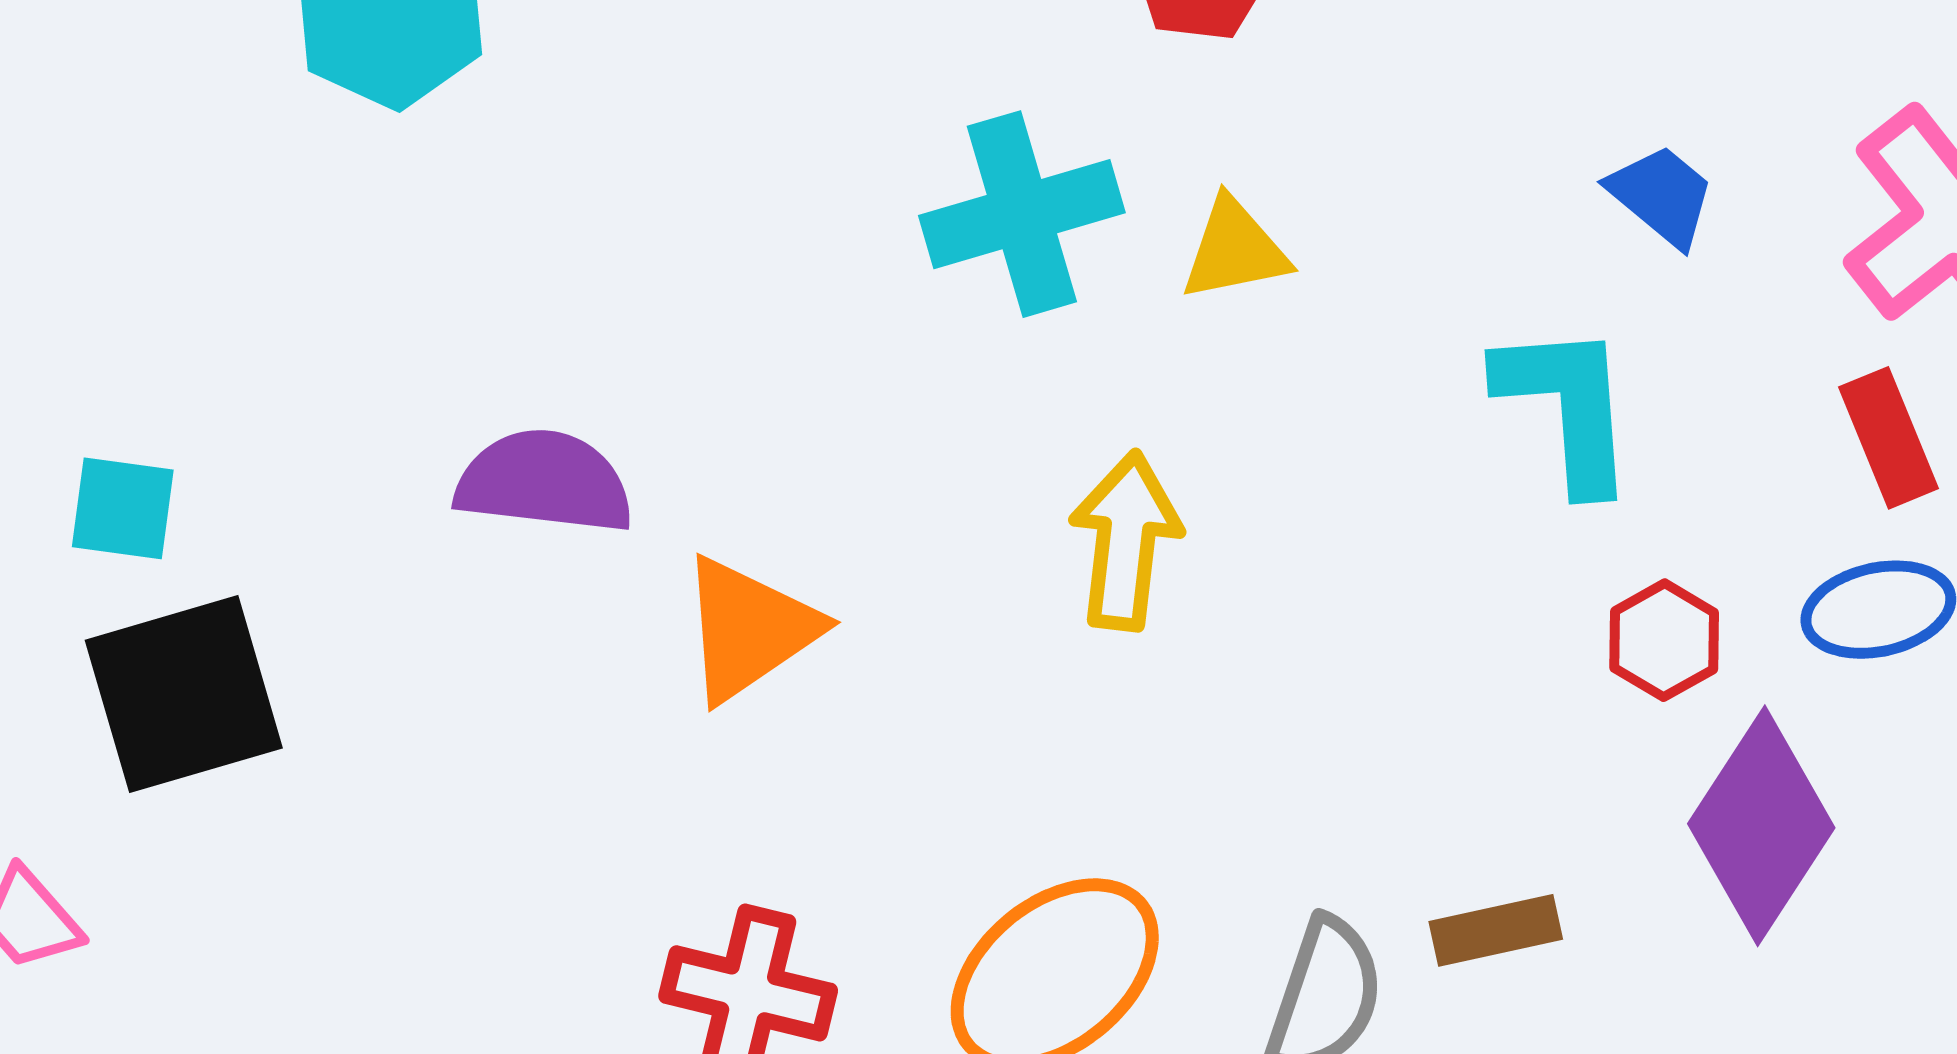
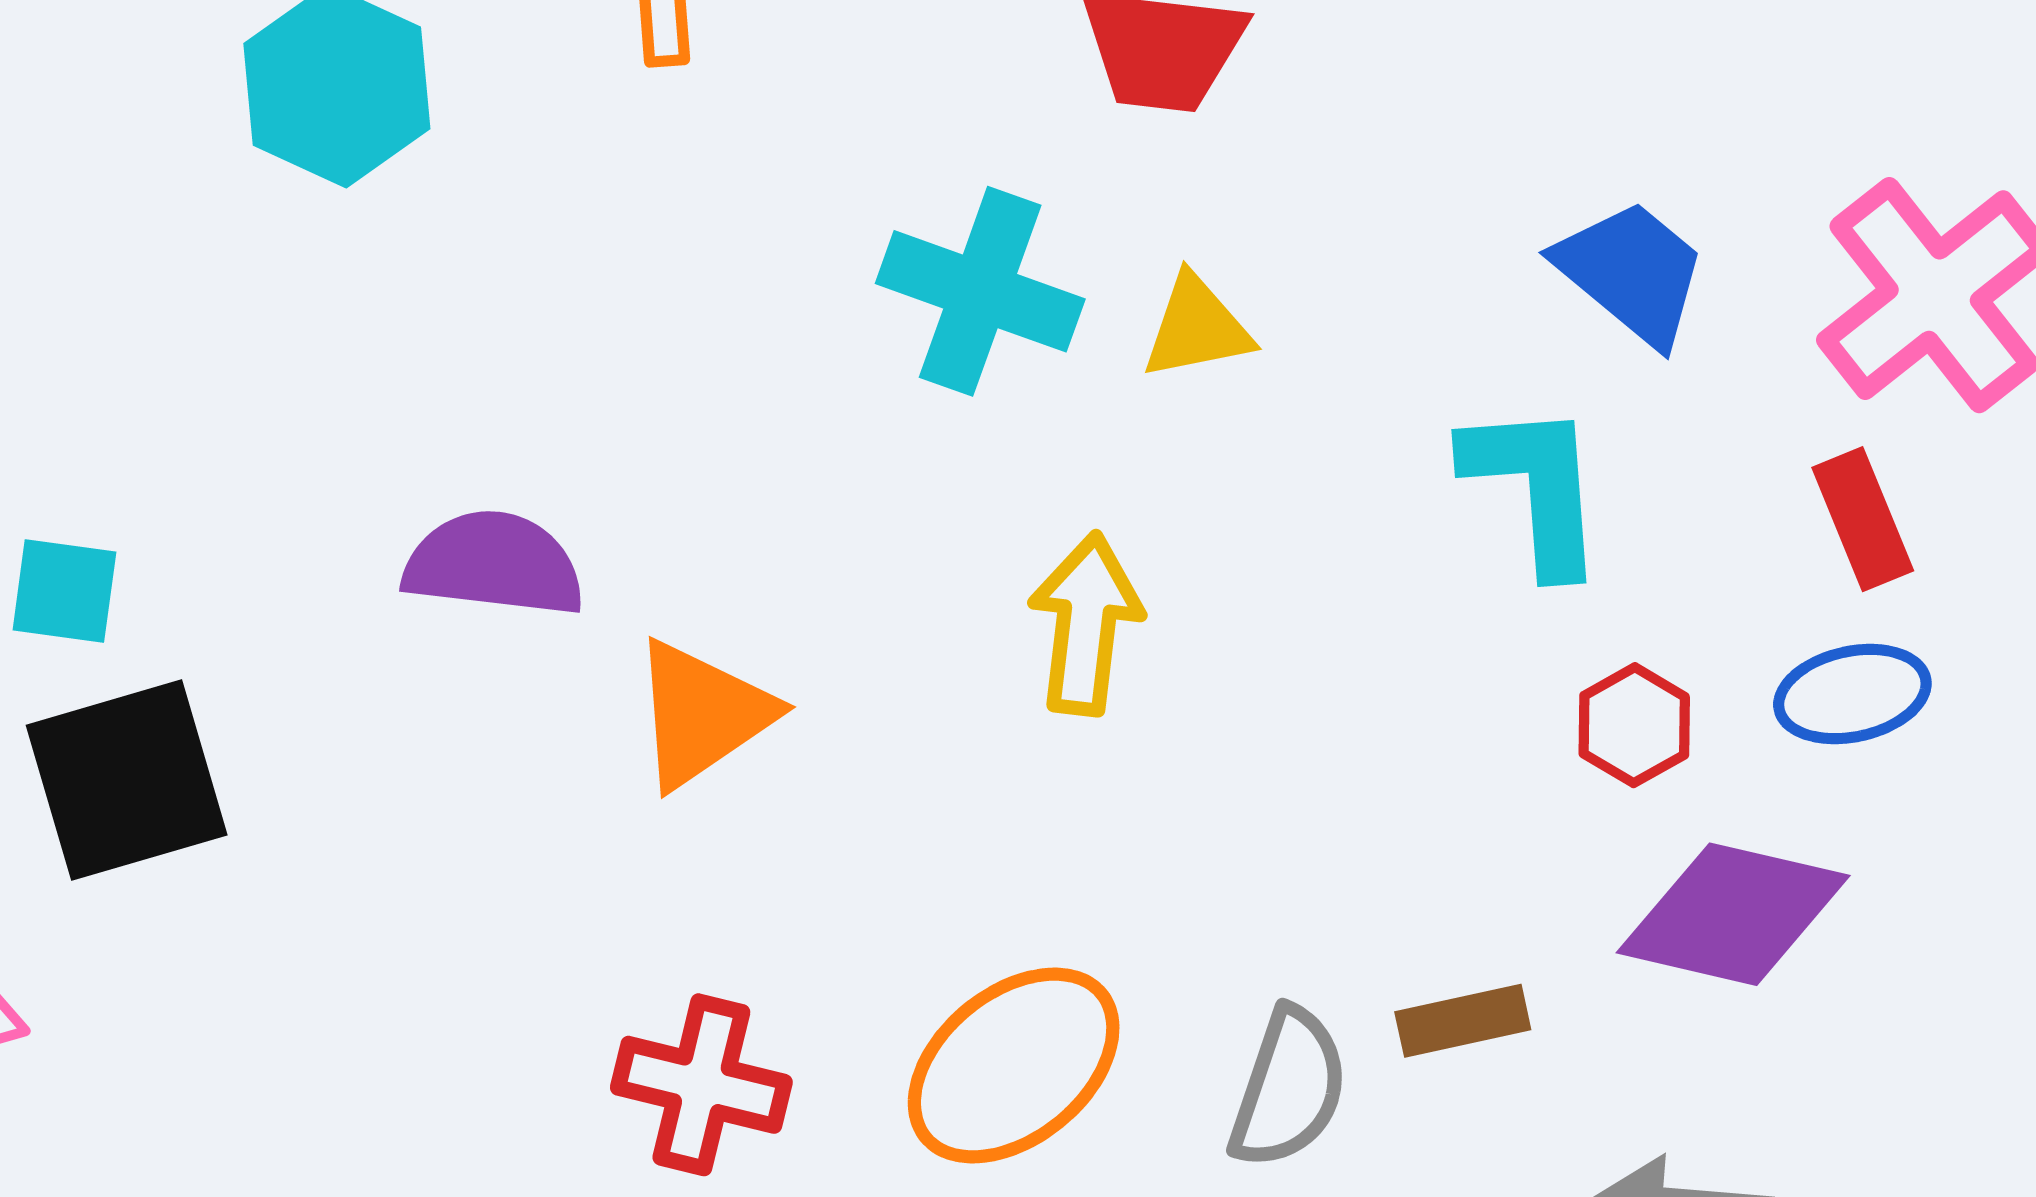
blue trapezoid: (1662, 195) -> (1632, 272), size x1.4
cyan cross: (1022, 214) -> (980, 291), turned 36
purple diamond: (1761, 826) -> (1733, 914), turned 70

